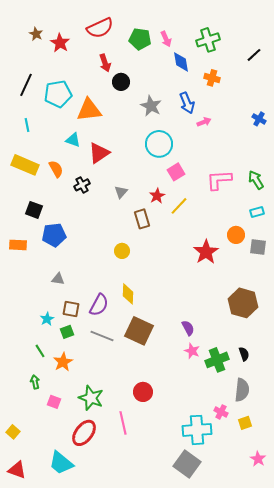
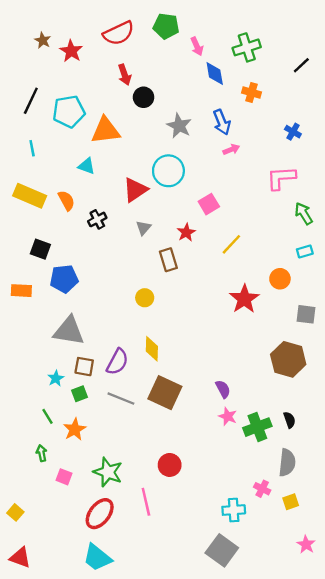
green pentagon: (140, 39) -> (166, 26), moved
blue cross: (259, 119) -> (293, 132), moved
pink arrow: (204, 122) -> (231, 149), moved
cyan circle: (159, 144) -> (168, 171), moved
red triangle: (99, 153) -> (135, 190), moved
pink L-shape: (219, 180) -> (281, 178), moved
yellow line: (179, 206) -> (231, 244), moved
gray square: (258, 247) -> (306, 314), moved
gray triangle: (58, 279) -> (69, 331), size x2.0
cyan cross: (197, 430) -> (234, 510), size x0.7
cyan trapezoid: (61, 463) -> (97, 558), moved

